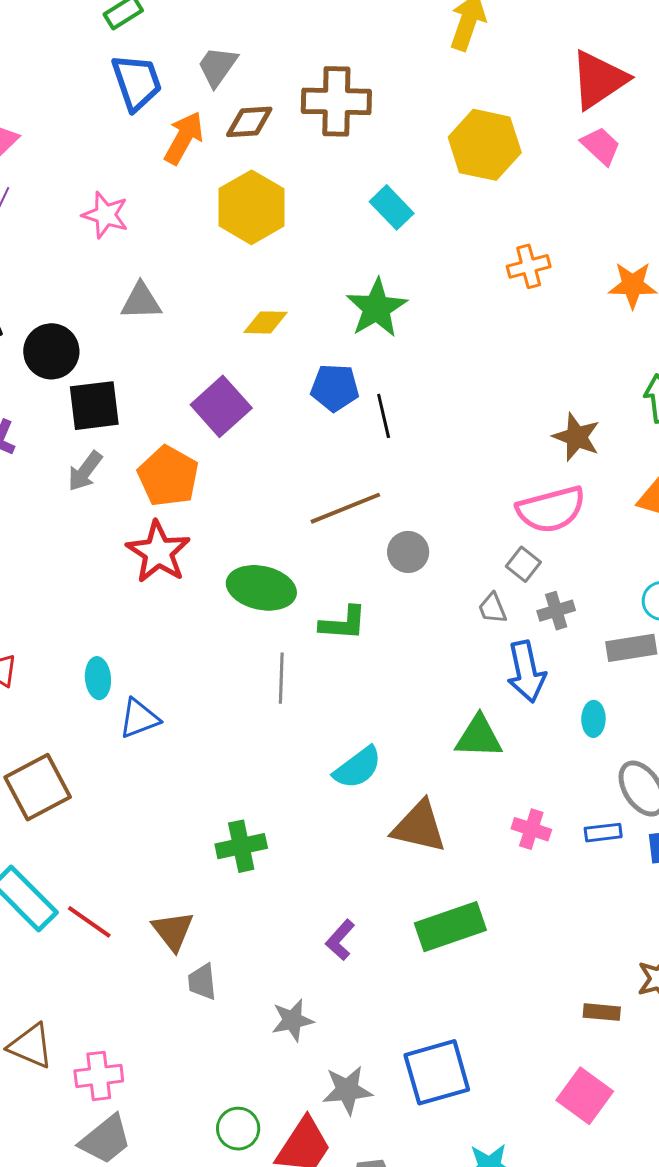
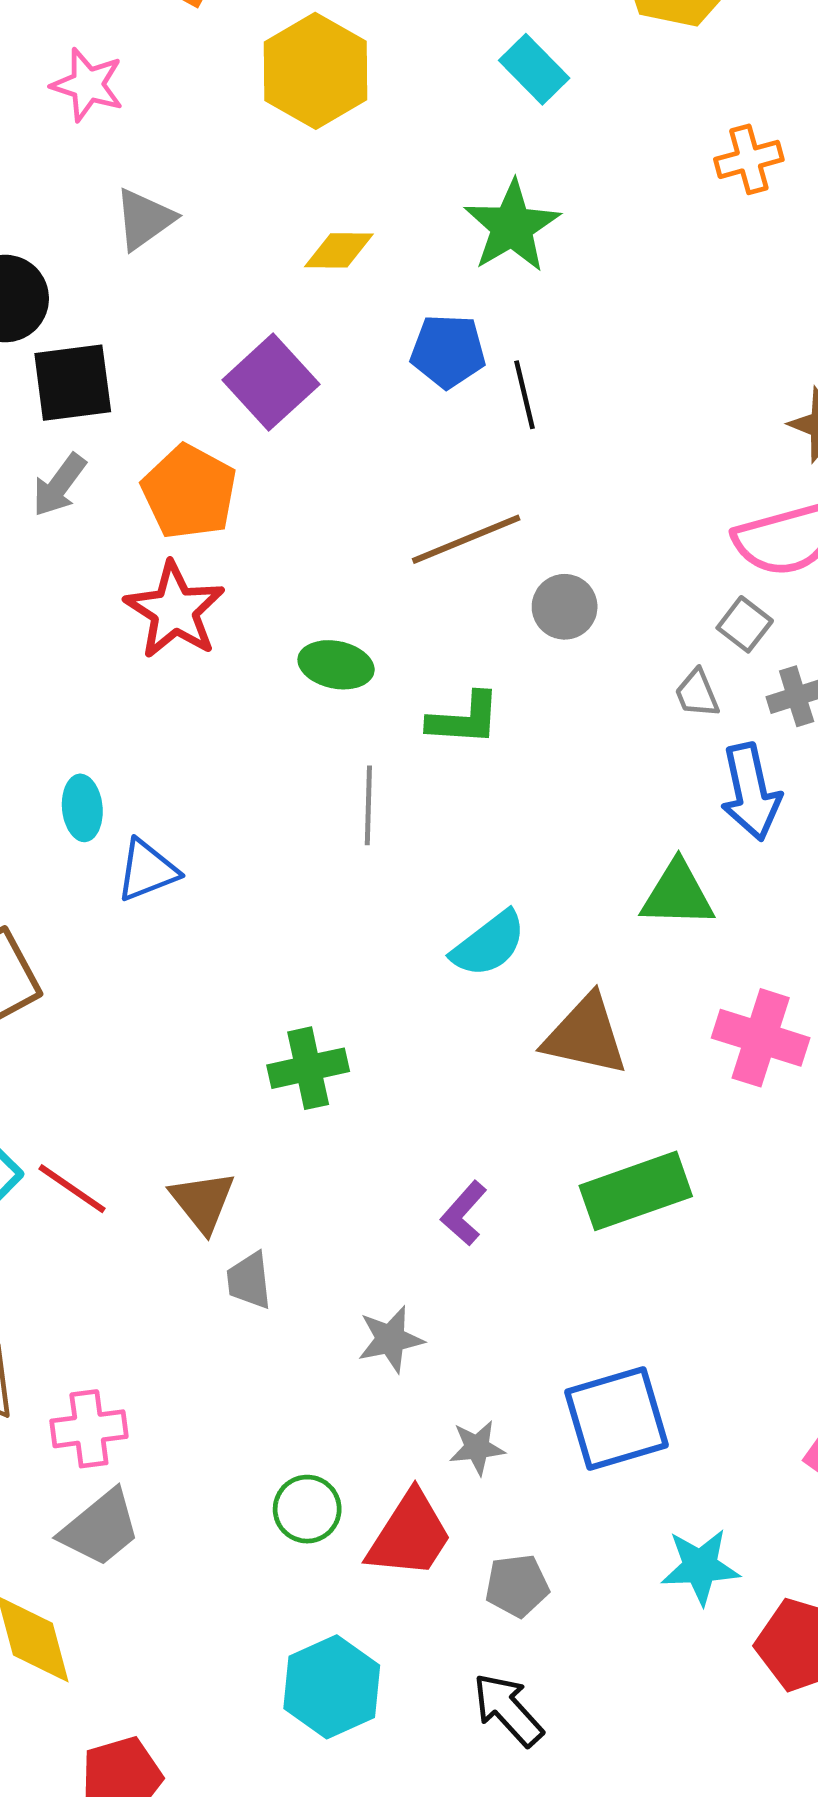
gray triangle: (141, 301) -> (144, 219), turned -33
green ellipse: (261, 588) -> (336, 665), size x0.7
pink cross: (531, 829) -> (761, 1038), size x1.5
gray star: (347, 1090) -> (477, 1448), size x0.7

